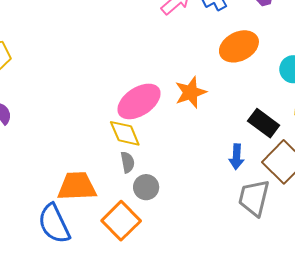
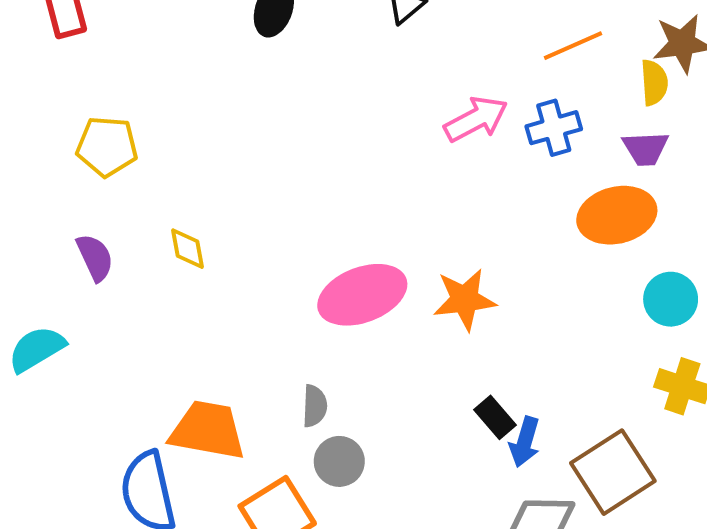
orange ellipse: (239, 46) -> (617, 215), moved
black rectangle: (264, 123) -> (495, 417), moved, size x0.7
yellow diamond: (125, 133) -> (188, 249), moved, size x0.7

